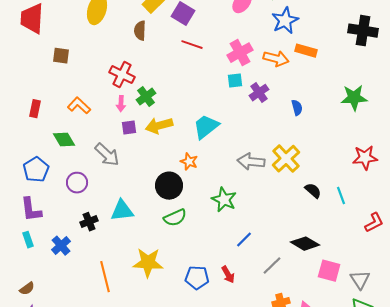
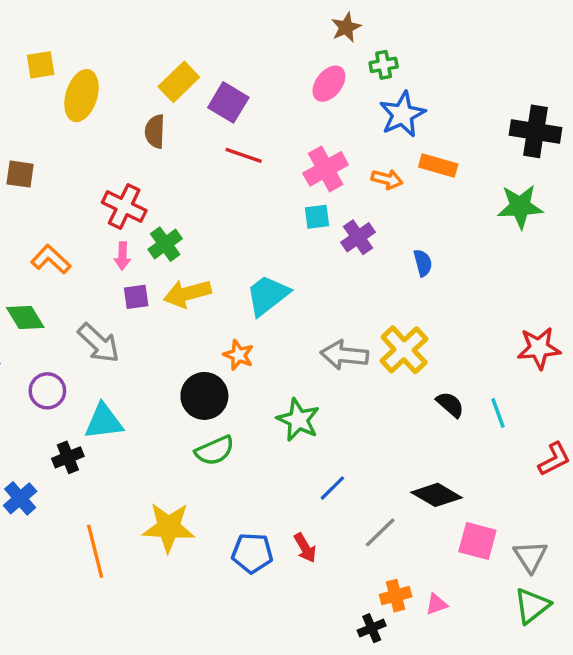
orange arrow: (276, 59) -> (387, 179), size x0.7
green star: (354, 98) -> (520, 207), moved
cyan triangle: (122, 211) -> (104, 422), moved

